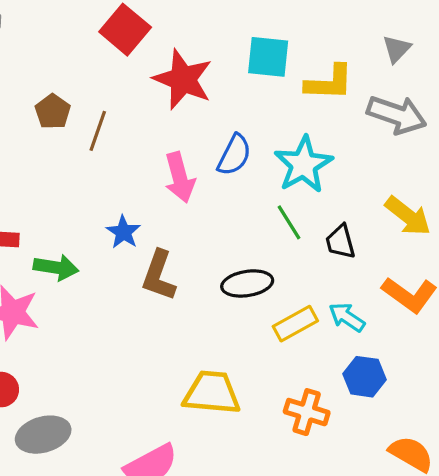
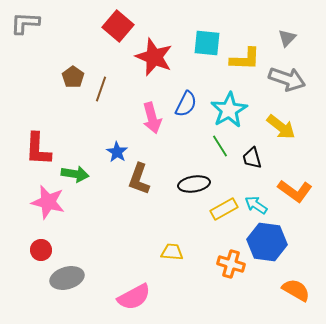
yellow arrow: (408, 216) -> (281, 127), moved
blue hexagon: (365, 377) -> (267, 242), size x1.5
yellow trapezoid: (212, 393) -> (172, 252), size x0.6

